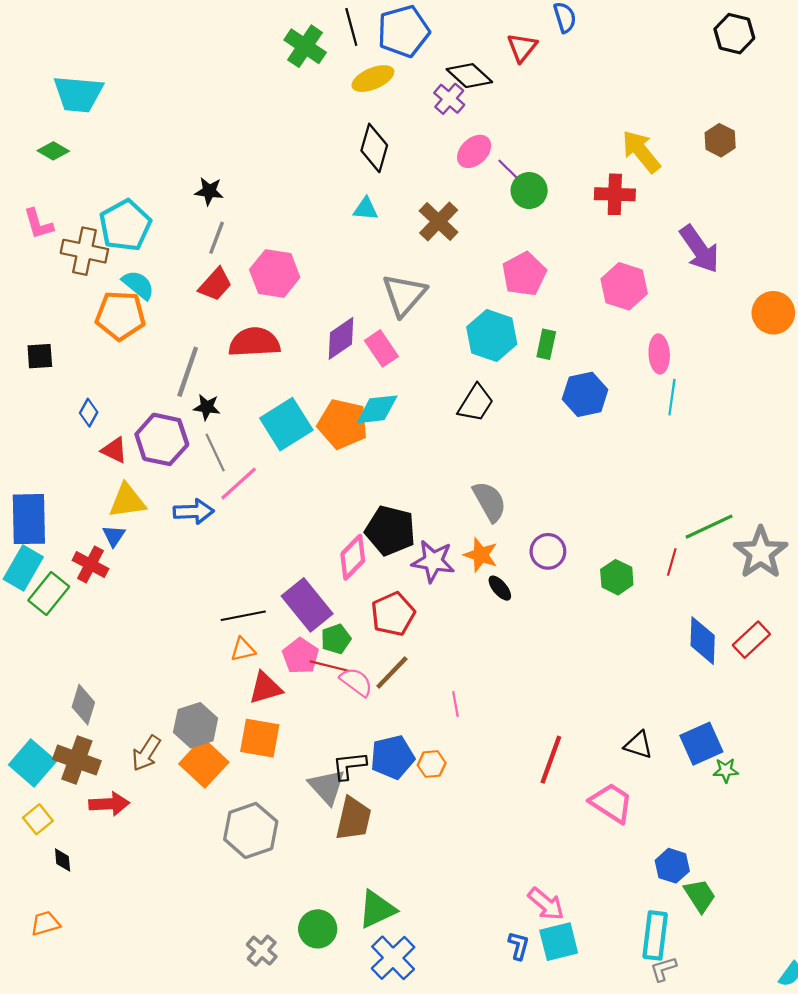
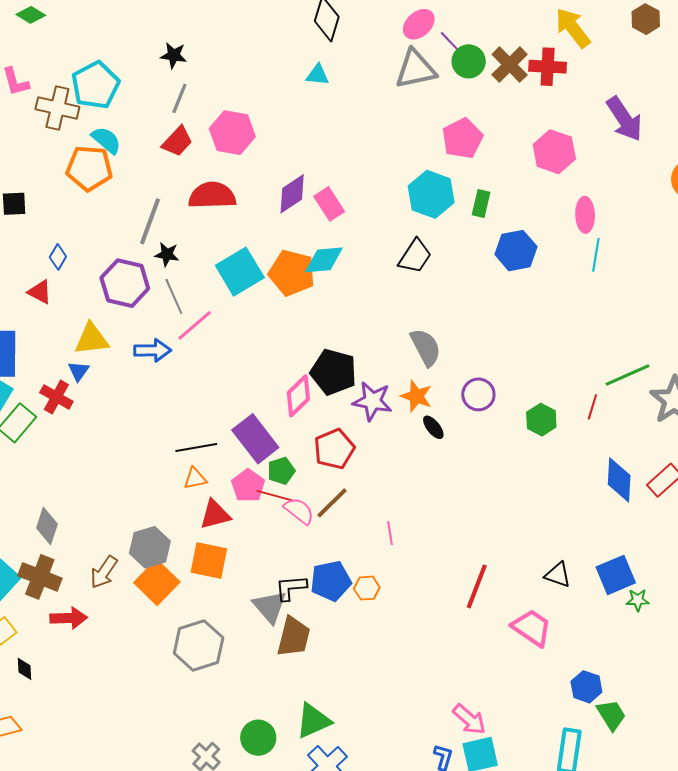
brown cross: (439, 222) -> (510, 65), moved
gray triangle: (404, 295) -> (416, 69), moved, turned 36
red triangle: (114, 450) -> (40, 292), moved

